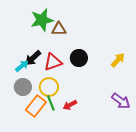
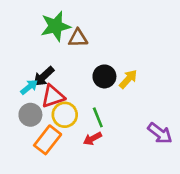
yellow arrow: (118, 60) -> (128, 79), moved
red triangle: (53, 62) -> (53, 96), moved
green line: (51, 103) -> (98, 117), moved

